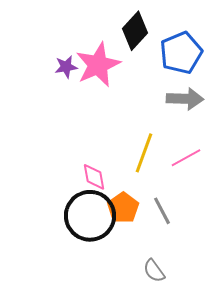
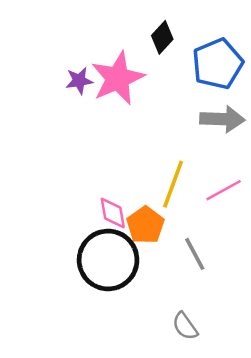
black diamond: (135, 31) -> (162, 37), size x0.7
orange pentagon: (123, 208) -> (145, 225), moved

